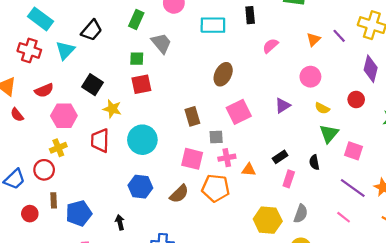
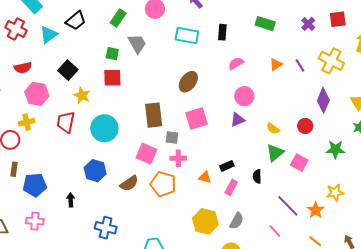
pink circle: (310, 77) -> (244, 96), moved
brown rectangle: (192, 116) -> (154, 115), size x1.4
pink square: (353, 151) -> (299, 163), moved
orange triangle: (249, 170) -> (205, 177), moved

